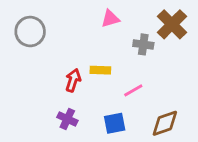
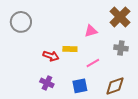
pink triangle: (110, 19) -> (91, 31), moved
gray cross: (143, 44) -> (121, 48), moved
red arrow: (73, 80) -> (51, 56), turned 91

